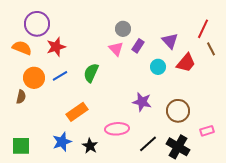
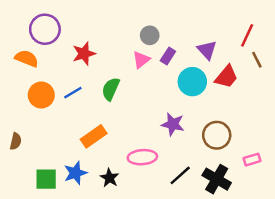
red star: (56, 47) -> (84, 54), moved
pink triangle: (116, 49) -> (141, 60), turned 35
cyan circle: (158, 67) -> (192, 82), size x1.5
brown semicircle: (21, 97) -> (16, 141), moved
green square: (21, 146) -> (46, 179), moved

